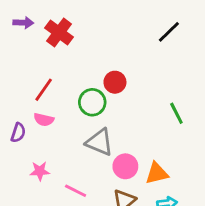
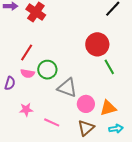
red circle: (115, 82) -> (97, 44), moved, size x1.5
green circle: (92, 102) -> (47, 70), moved
green line: (176, 113) -> (109, 67), moved

